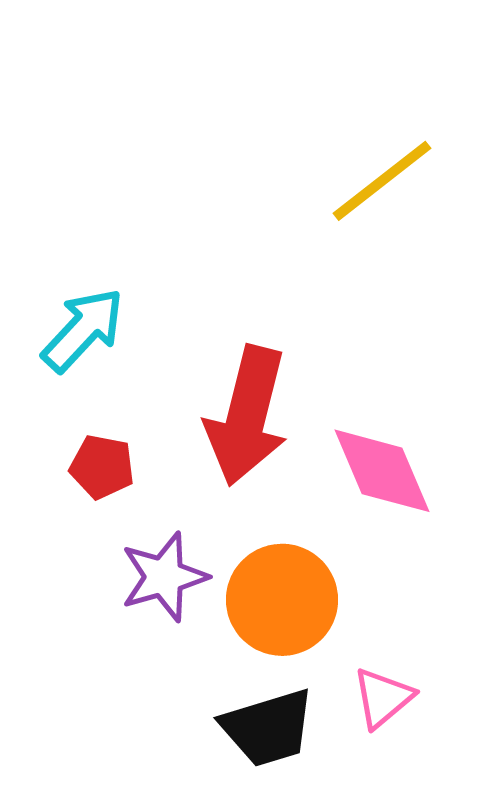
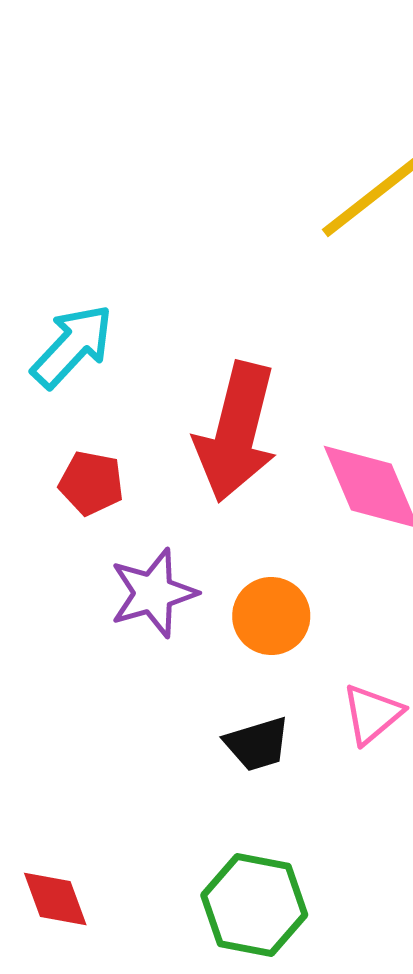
orange circle: (282, 600) -> (271, 616), size x0.7
black trapezoid: (268, 728) -> (257, 744), size x0.7

